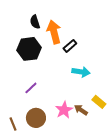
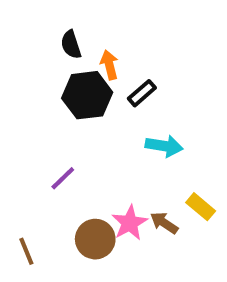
orange arrow: (54, 32) -> (109, 65), size x0.6
black hexagon: (29, 49) -> (87, 95), moved
brown circle: (36, 118) -> (95, 239), moved

